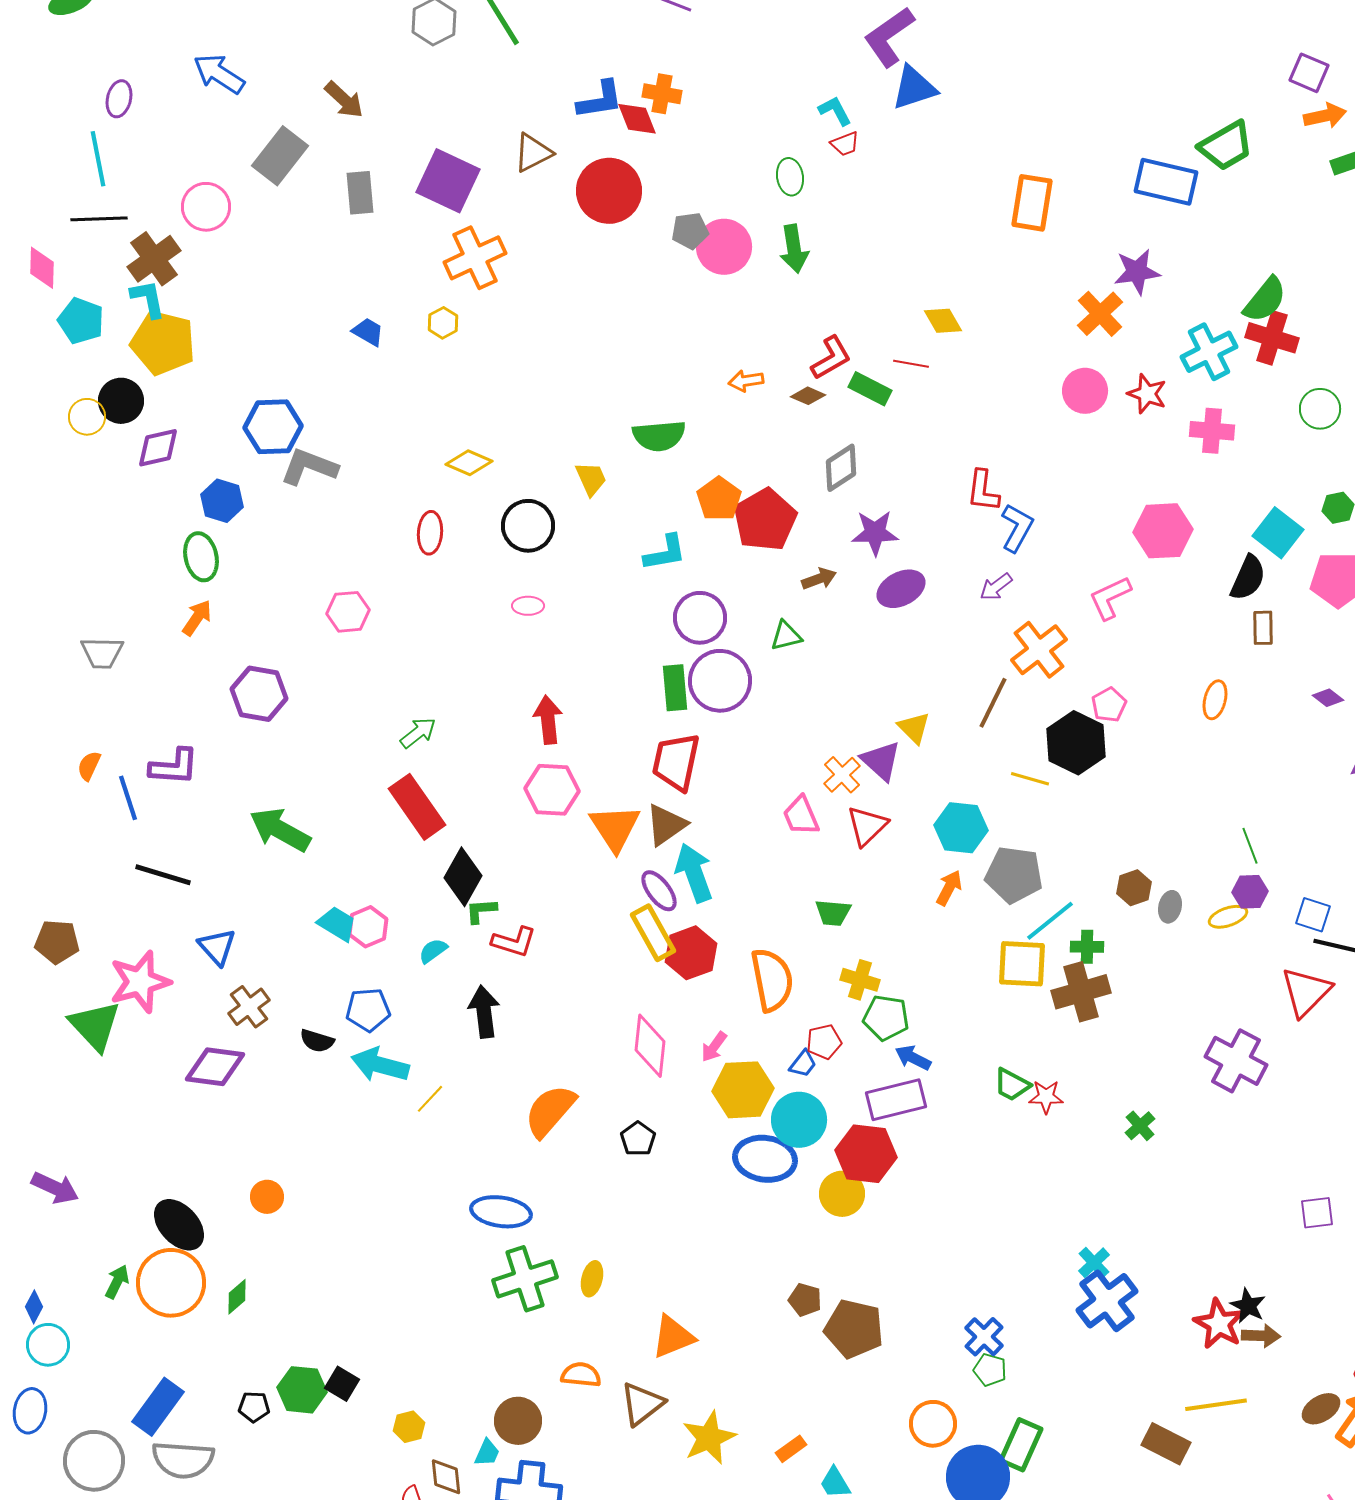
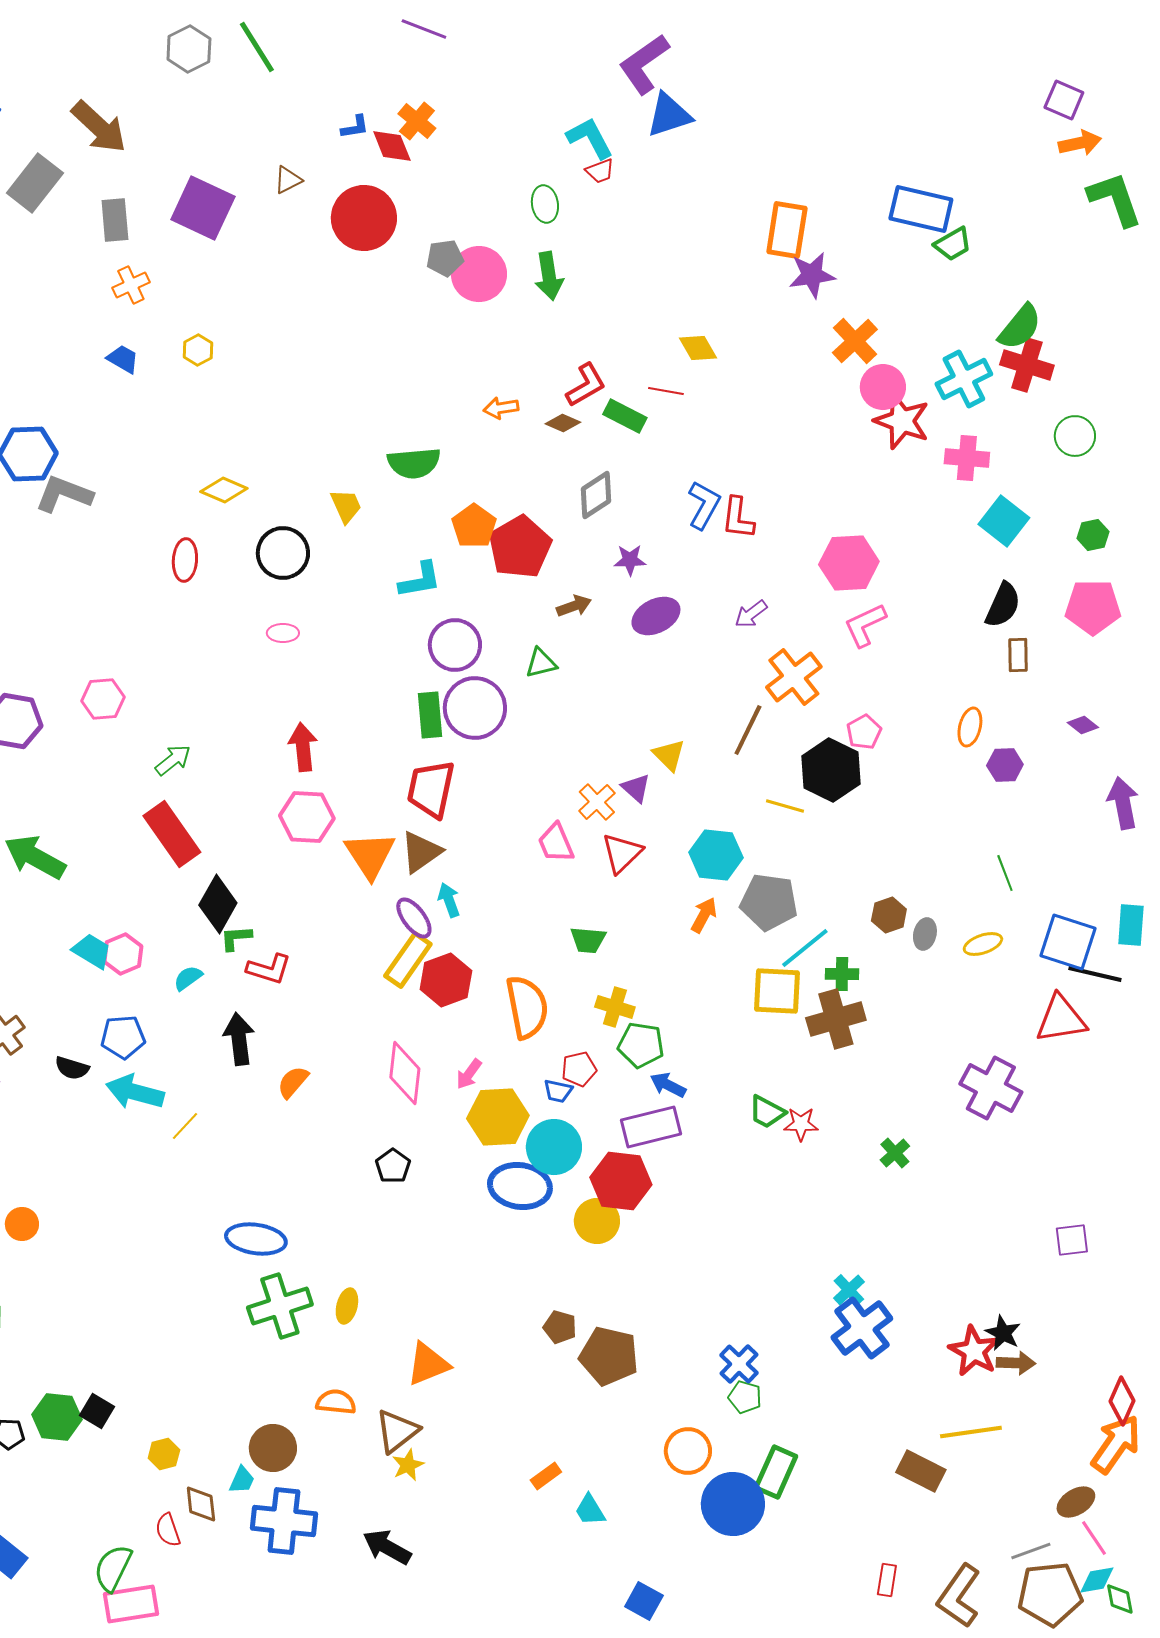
orange cross: (662, 94) -> (417, 121), turned 30
brown arrow: (344, 100) -> (99, 127), size x1.4
blue L-shape: (600, 100) -> (355, 127), size x0.6
cyan L-shape: (835, 111) -> (590, 138), size x1.4
green trapezoid: (1226, 146) -> (953, 244), moved, size x0.7
brown triangle: (533, 153) -> (288, 180), size x0.7
orange cross: (475, 258) -> (131, 285), moved, size x0.6
purple star: (1137, 272) -> (812, 275), moved
pink circle: (1085, 391) -> (883, 387), moved
red star: (1147, 394) -> (902, 421), size x1.4
blue L-shape: (1017, 528) -> (704, 505), moved
pink hexagon: (1163, 531) -> (849, 563), moved
purple star: (875, 533) -> (630, 560), size x0.7
cyan square: (1278, 533) -> (1004, 521), moved
pink hexagon: (348, 612) -> (103, 699), moved
purple triangle: (881, 761) -> (636, 788), size x0.7
cyan arrow: (694, 873) -> (449, 900), size x0.6
purple hexagon: (1250, 892) -> (1005, 765), moved
blue square: (1313, 915) -> (1068, 942), size x1.6
yellow rectangle: (653, 933) -> (408, 960), turned 64
red triangle: (1306, 992) -> (1061, 1019), turned 36
blue trapezoid: (803, 1064) -> (558, 1091), turned 64
orange semicircle: (550, 1111) -> (293, 1082), moved, size x0.6
brown ellipse: (1321, 1409) -> (1076, 1502), moved
yellow star: (709, 1438) -> (408, 1465), moved, size x0.6

